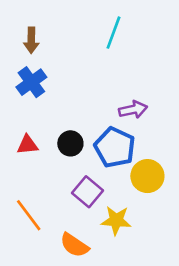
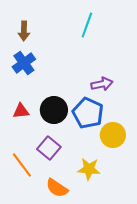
black circle: (70, 143) -> (54, 110), size x1.4
purple square: (87, 192) -> (49, 148), moved

